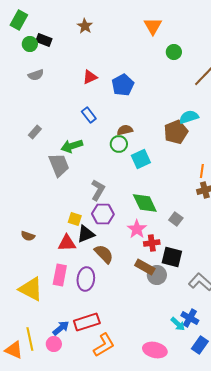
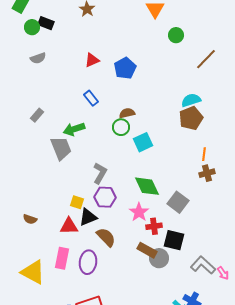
brown pentagon: (176, 132) -> (191, 118), moved
gray square: (176, 219) -> (178, 202), size x1.5

